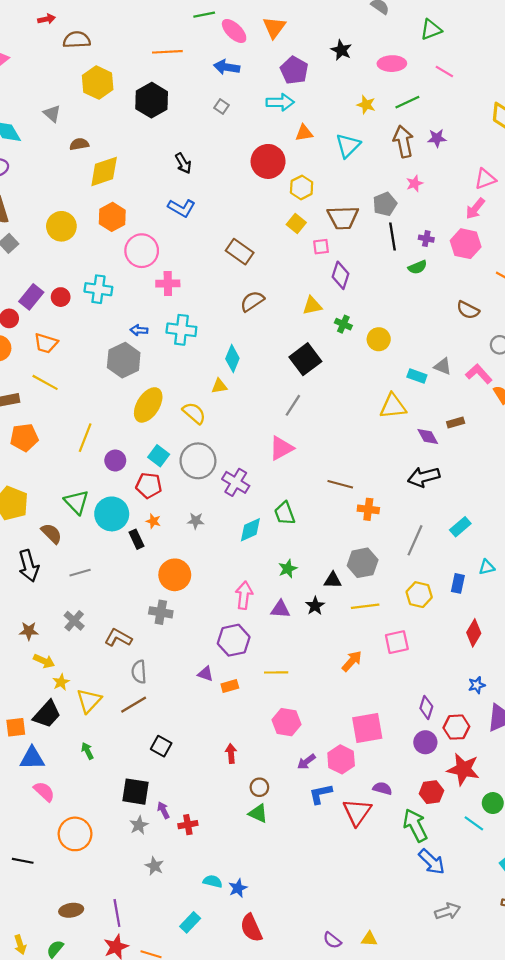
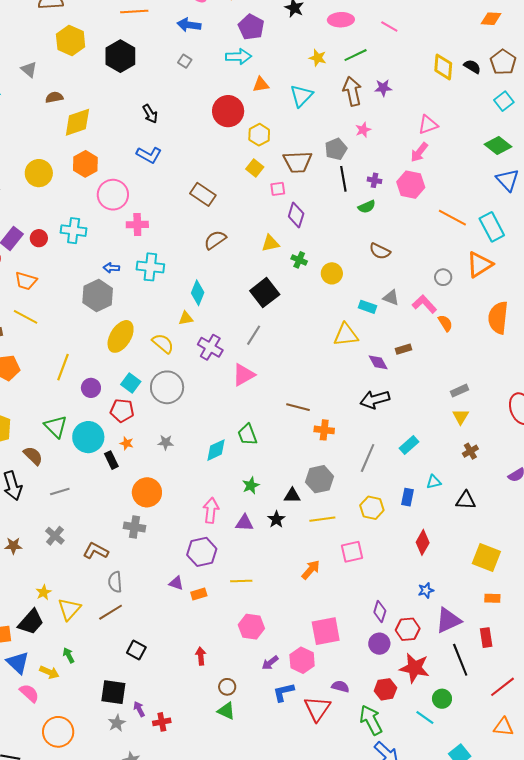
brown semicircle: (468, 310) -> (380, 251), moved
purple cross: (236, 482) -> (210, 347), moved
yellow arrow: (44, 661) -> (49, 672), moved
blue triangle: (32, 758) -> (18, 663), turned 45

